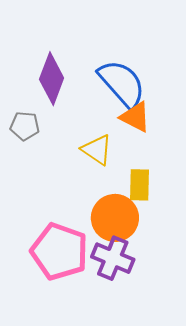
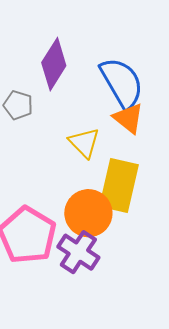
yellow rectangle: (139, 185) -> (119, 186), size x1.6

